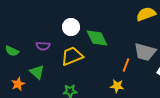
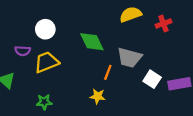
green diamond: (97, 38) -> (92, 42), moved
purple semicircle: (43, 46) -> (23, 51), moved

